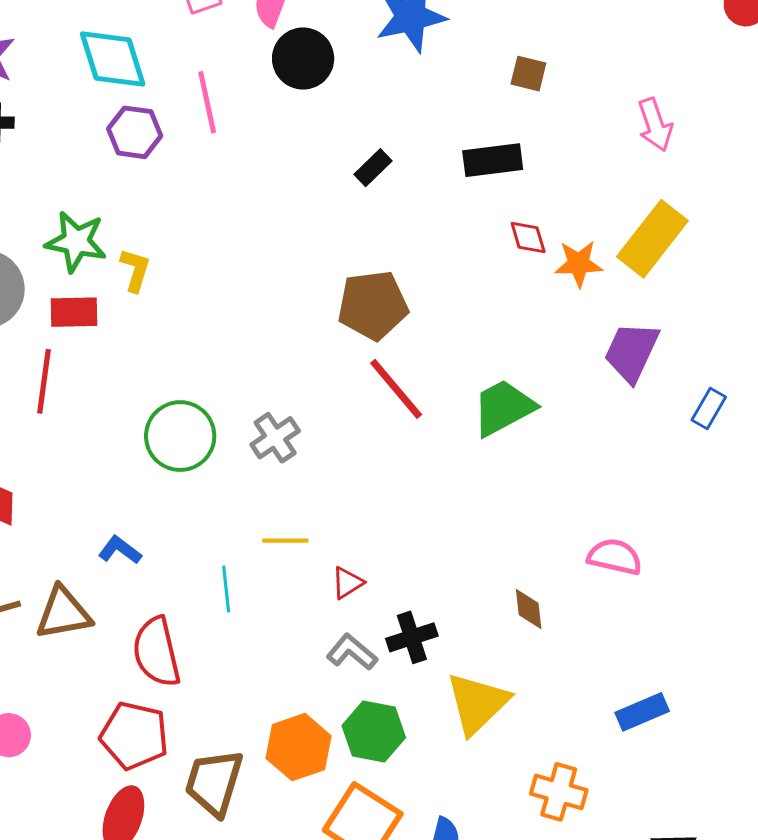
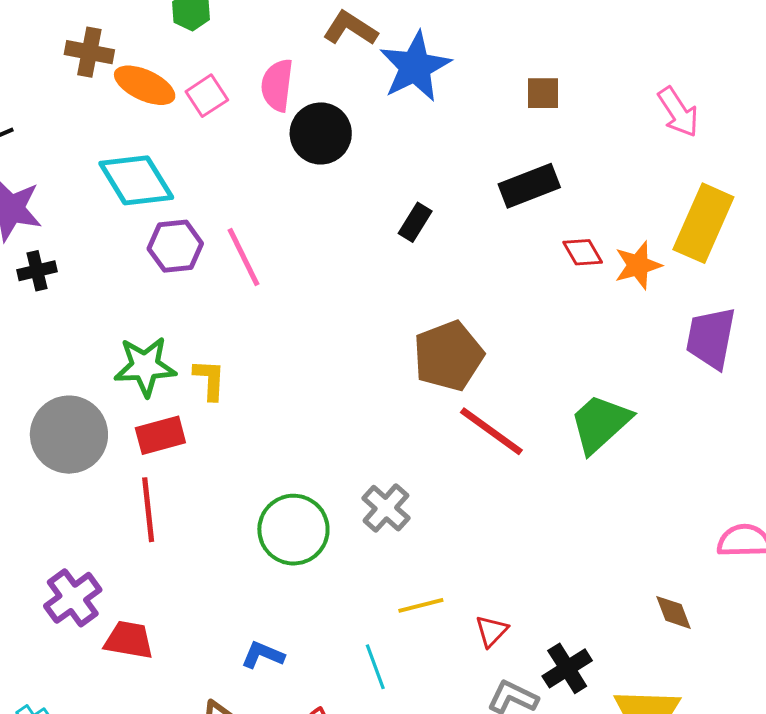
pink line: (207, 102) -> (244, 257), moved

